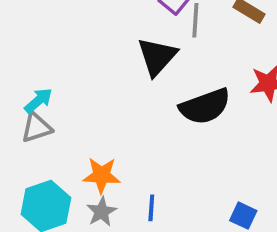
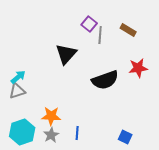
black triangle: (157, 57) -> (66, 54), moved

